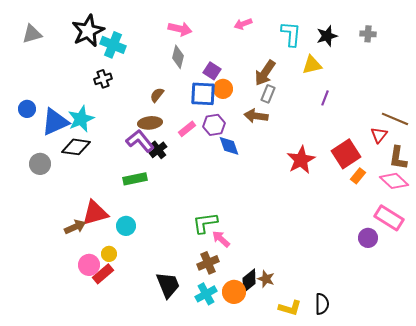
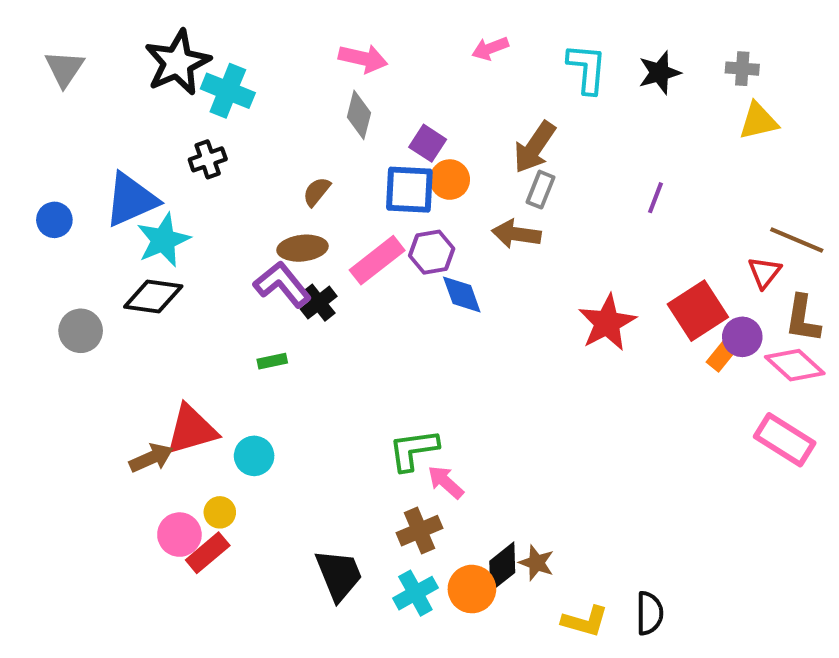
gray triangle: (32, 34) -> (64, 69), turned -40
yellow triangle: (312, 65) -> (758, 121), moved
blue triangle: (55, 122) -> (131, 200), moved
pink rectangle: (187, 129) -> (377, 260), size x1.5
green rectangle: (135, 179) -> (272, 361), size x0.6
purple circle: (368, 238) -> (742, 337), moved

